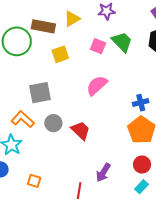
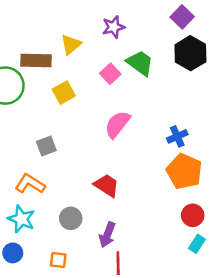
pink square: (98, 46) -> (110, 74), turned 35
gray square: (40, 93) -> (46, 146), size x0.7
gray circle: (53, 123) -> (71, 218), moved
purple arrow: (103, 173) -> (107, 235), moved

